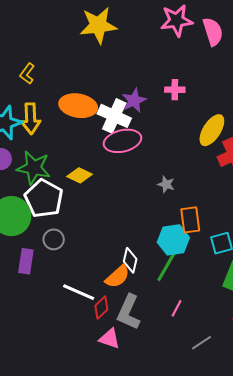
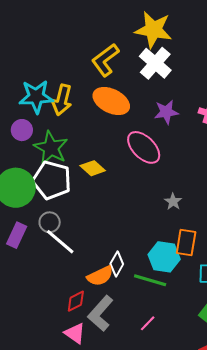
yellow L-shape: (27, 74) -> (105, 60), moved, size x1.6
white cross: (114, 116) -> (155, 63), moved
pink ellipse: (122, 141) -> (144, 147), turned 42
white pentagon: (44, 199) -> (52, 180), turned -30
green line: (167, 266) -> (150, 280), turned 60
white line: (79, 292) -> (60, 242), moved

